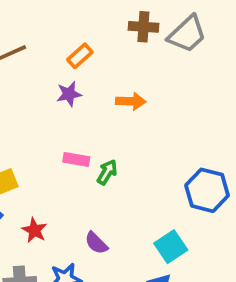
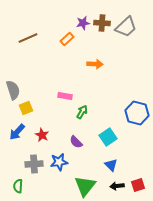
purple star: (69, 94) -> (83, 23), moved
green arrow: (107, 172) -> (82, 112), moved
cyan square: (171, 247) -> (108, 137), moved

